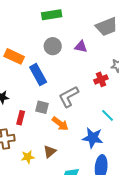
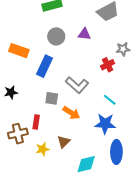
blue rectangle: (38, 75) -> (45, 66), turned 60
gray L-shape: (69, 97) -> (77, 85), turned -105
cyan line: (108, 115) -> (110, 100), moved
red rectangle: (21, 118) -> (36, 122), moved

